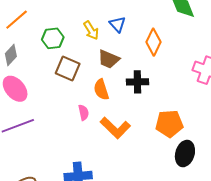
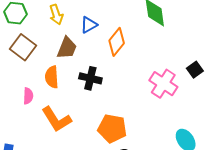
blue triangle: (117, 24) -> (89, 25), moved, turned 30
brown trapezoid: (109, 59) -> (67, 48), turned -105

